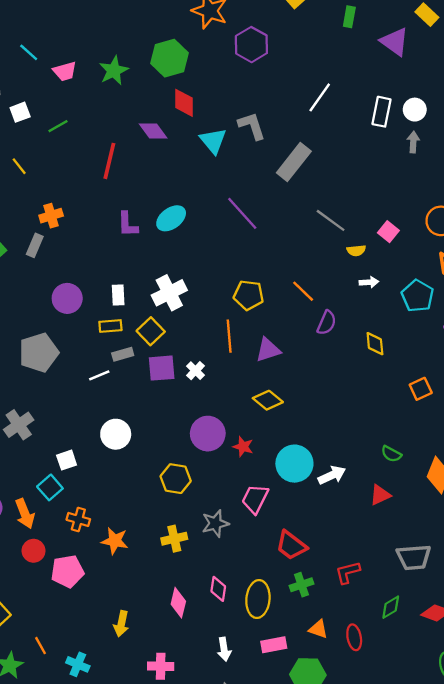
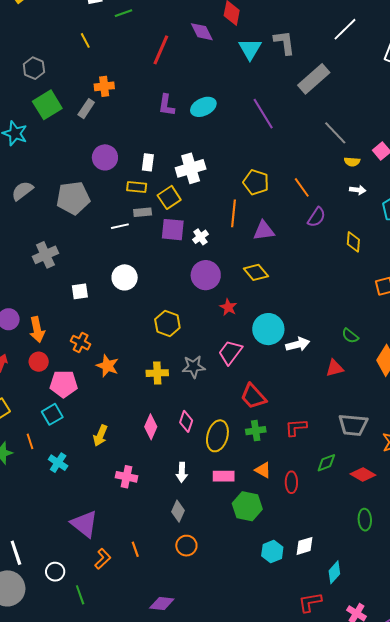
purple circle: (208, 434) -> (206, 275), moved
cyan square: (50, 487) -> (52, 414), moved

